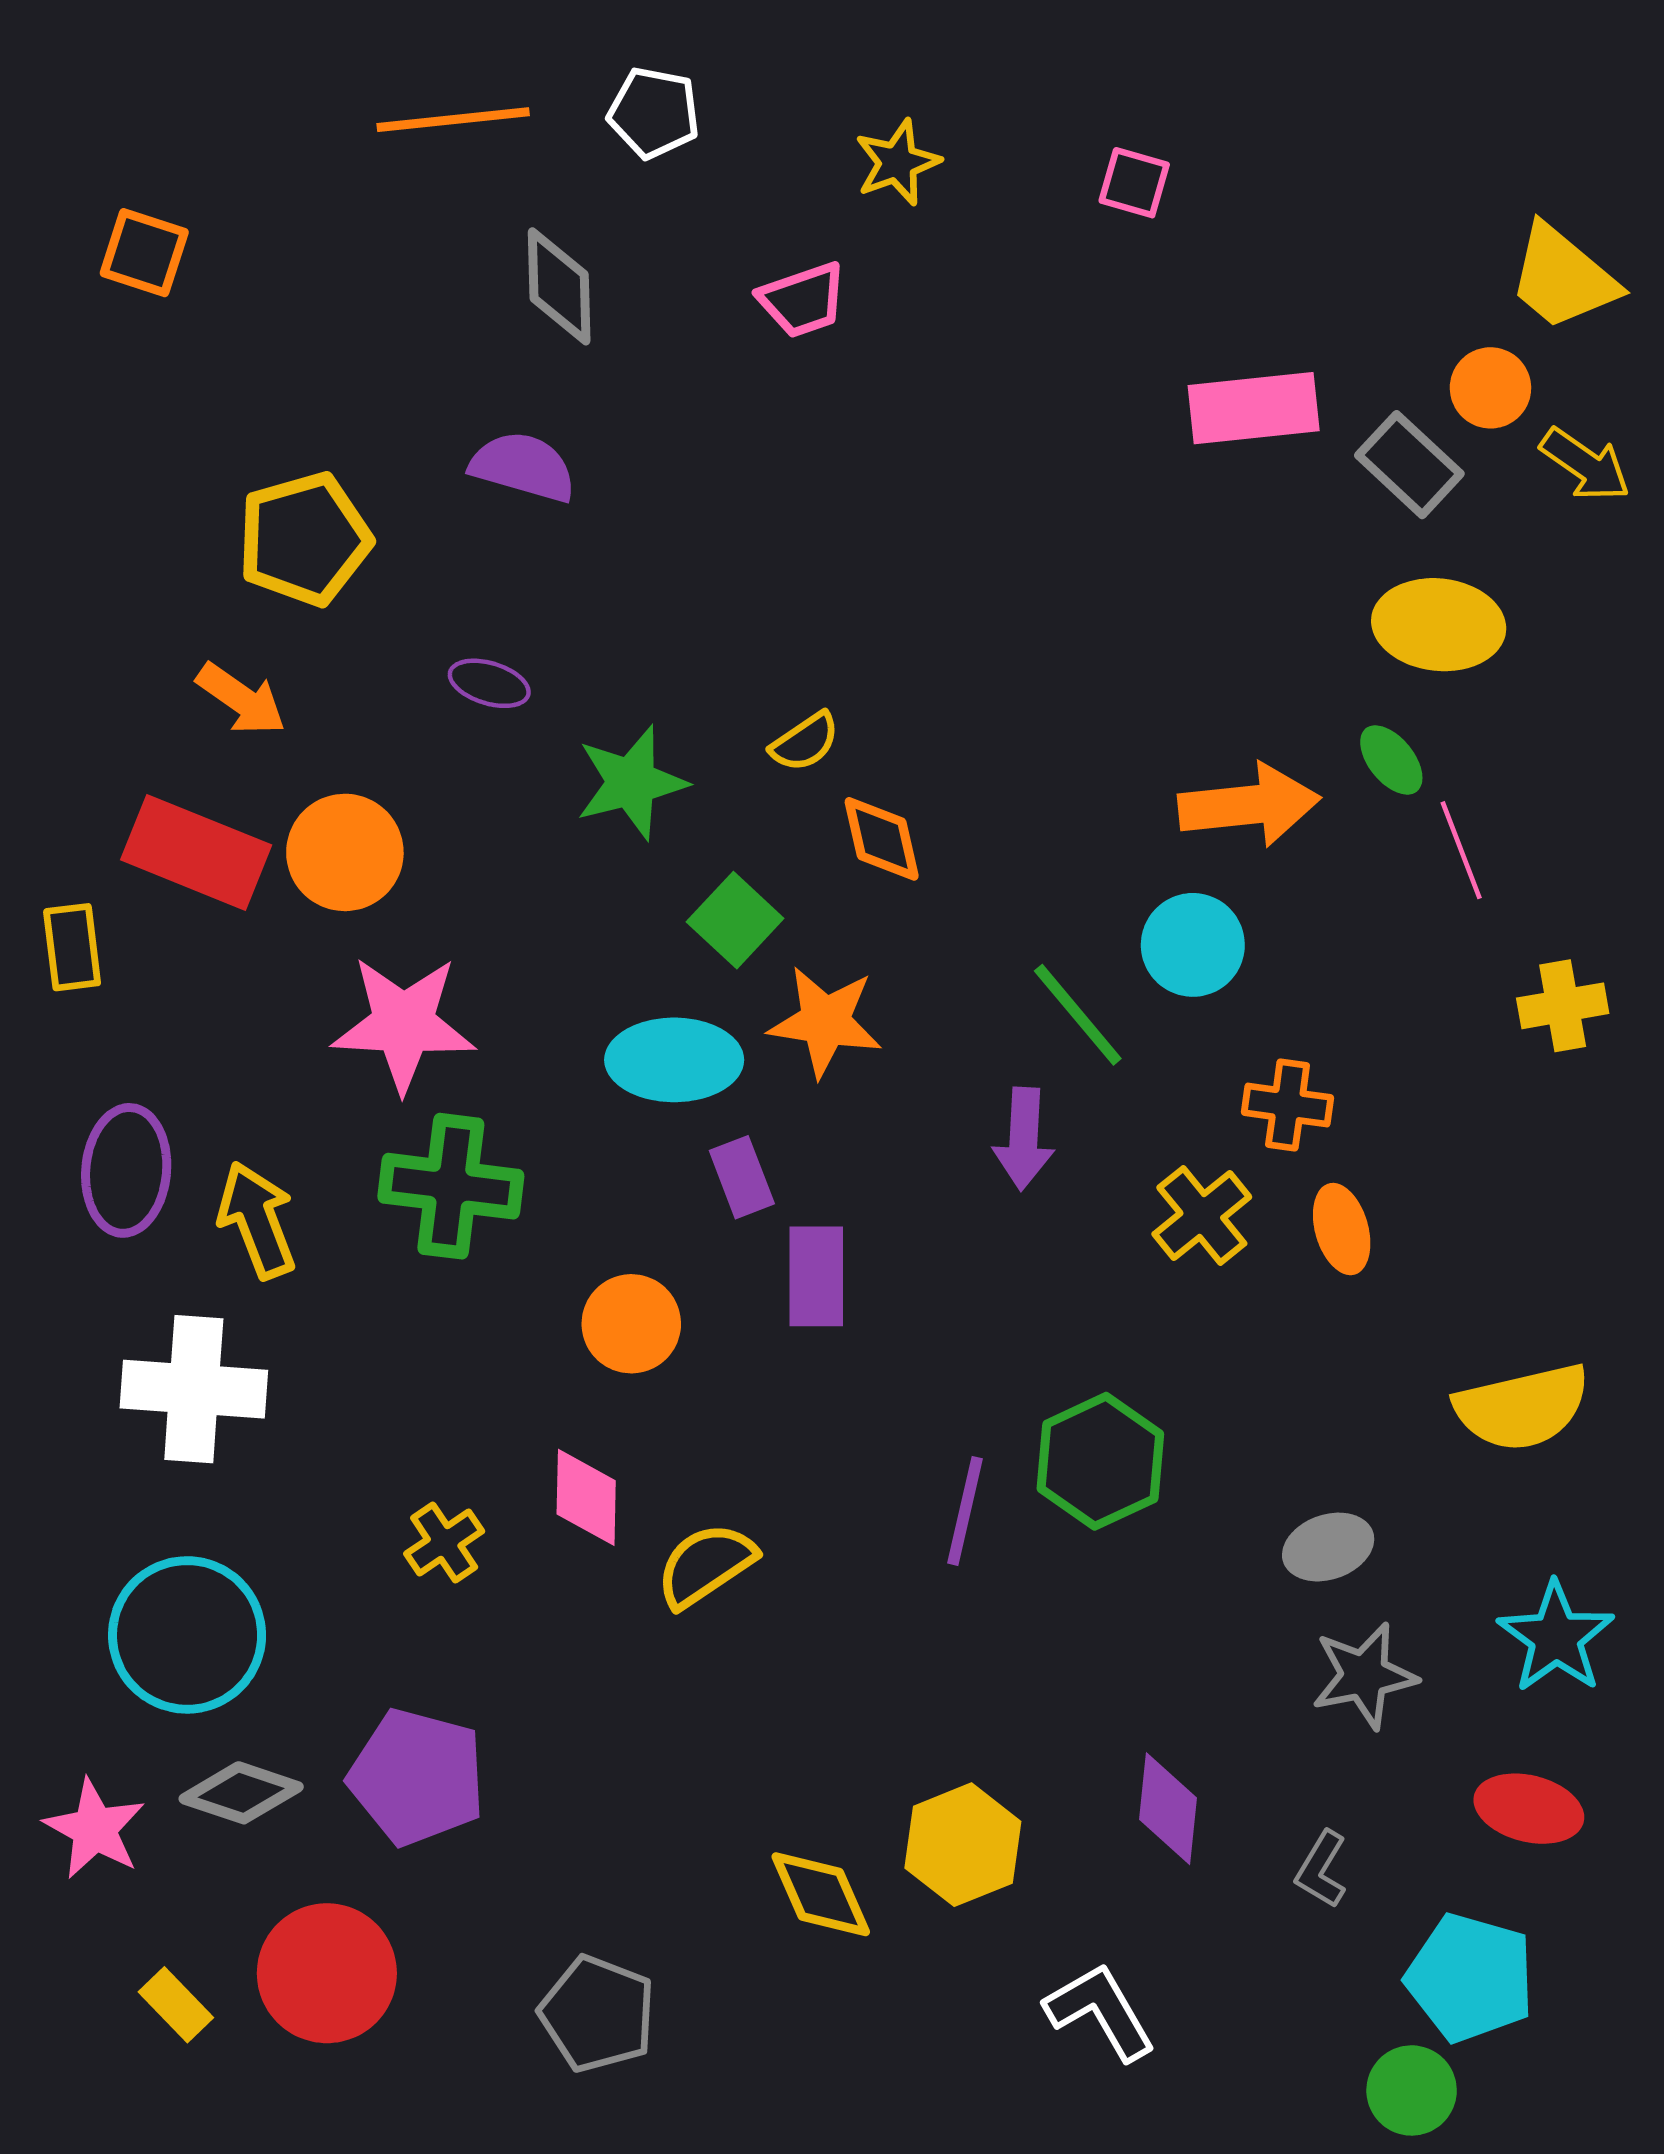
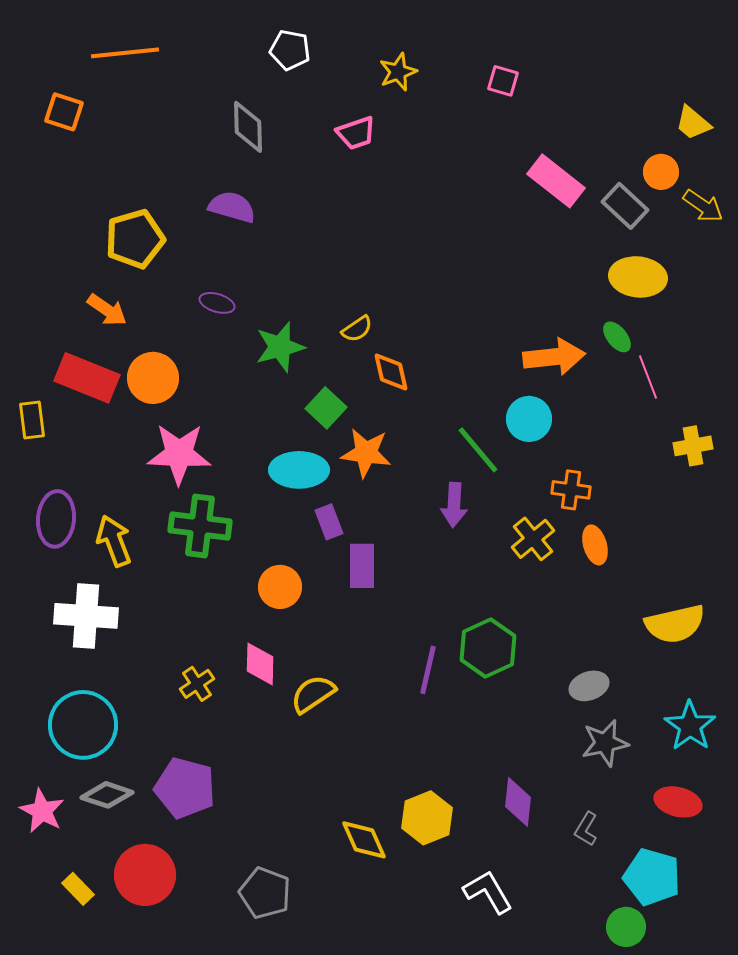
orange line: (453, 120) -> (125, 53), moved
yellow trapezoid: (1563, 277) -> (693, 123), size x0.7
pink rectangle: (1254, 408) -> (556, 181), turned 44

